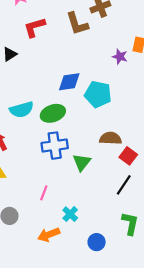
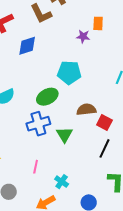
blue diamond: (69, 82) -> (27, 46), moved
green ellipse: (53, 113) -> (47, 97), moved

